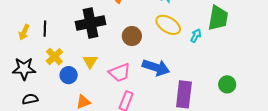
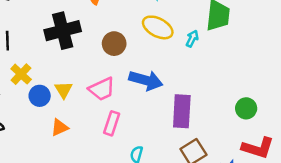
yellow triangle: (90, 61) -> (64, 90), moved
green circle: (227, 84) -> (246, 108), moved

